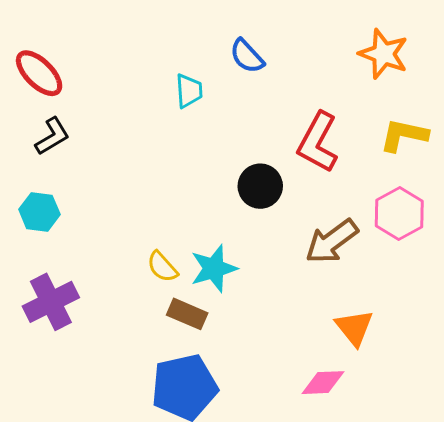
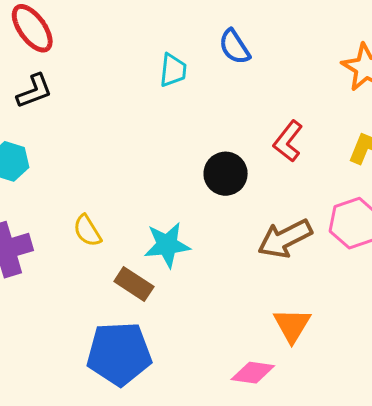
red L-shape: (318, 142) -> (288, 141), size x0.7
yellow semicircle: (162, 267) -> (87, 231), moved

